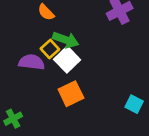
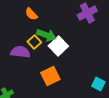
white square: (67, 60) -> (58, 46), moved

